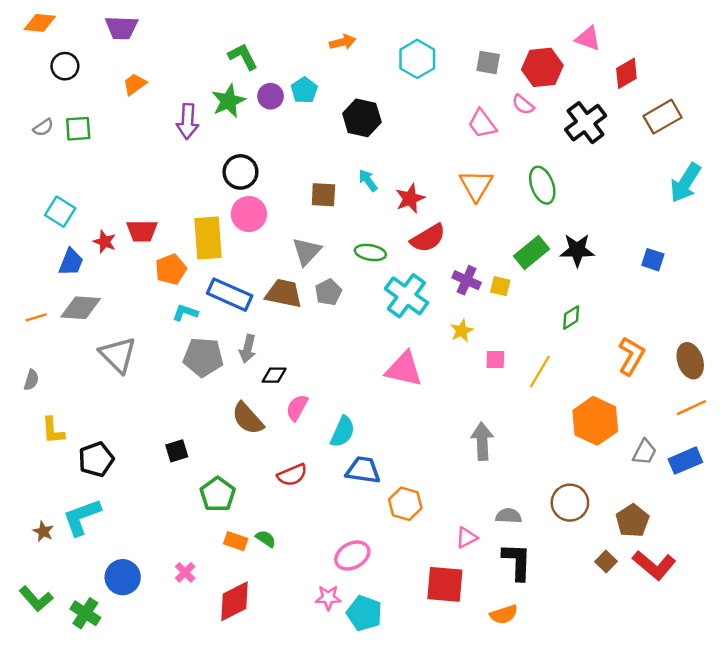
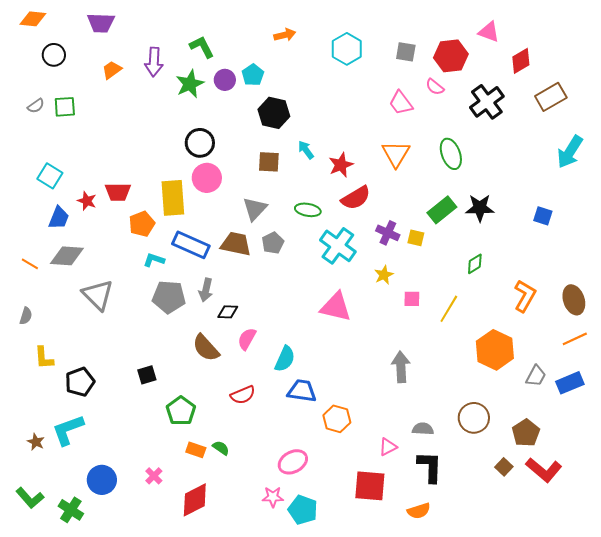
black hexagon: (362, 118) -> (274, 113), moved
purple arrow: (188, 121) -> (154, 62), moved
orange line: (36, 317) -> (30, 264), turned 48

